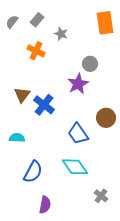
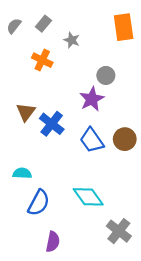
blue trapezoid: (78, 134) -> (92, 140), moved
cyan semicircle: (17, 138) -> (22, 173), moved
gray cross: (101, 196) -> (119, 231), size x1.5

